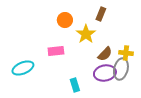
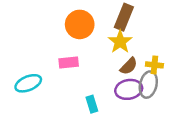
brown rectangle: (101, 14) -> (124, 17), size x1.5
orange circle: (65, 20) -> (80, 24), size x1.5
yellow star: (86, 34) -> (120, 42), moved

